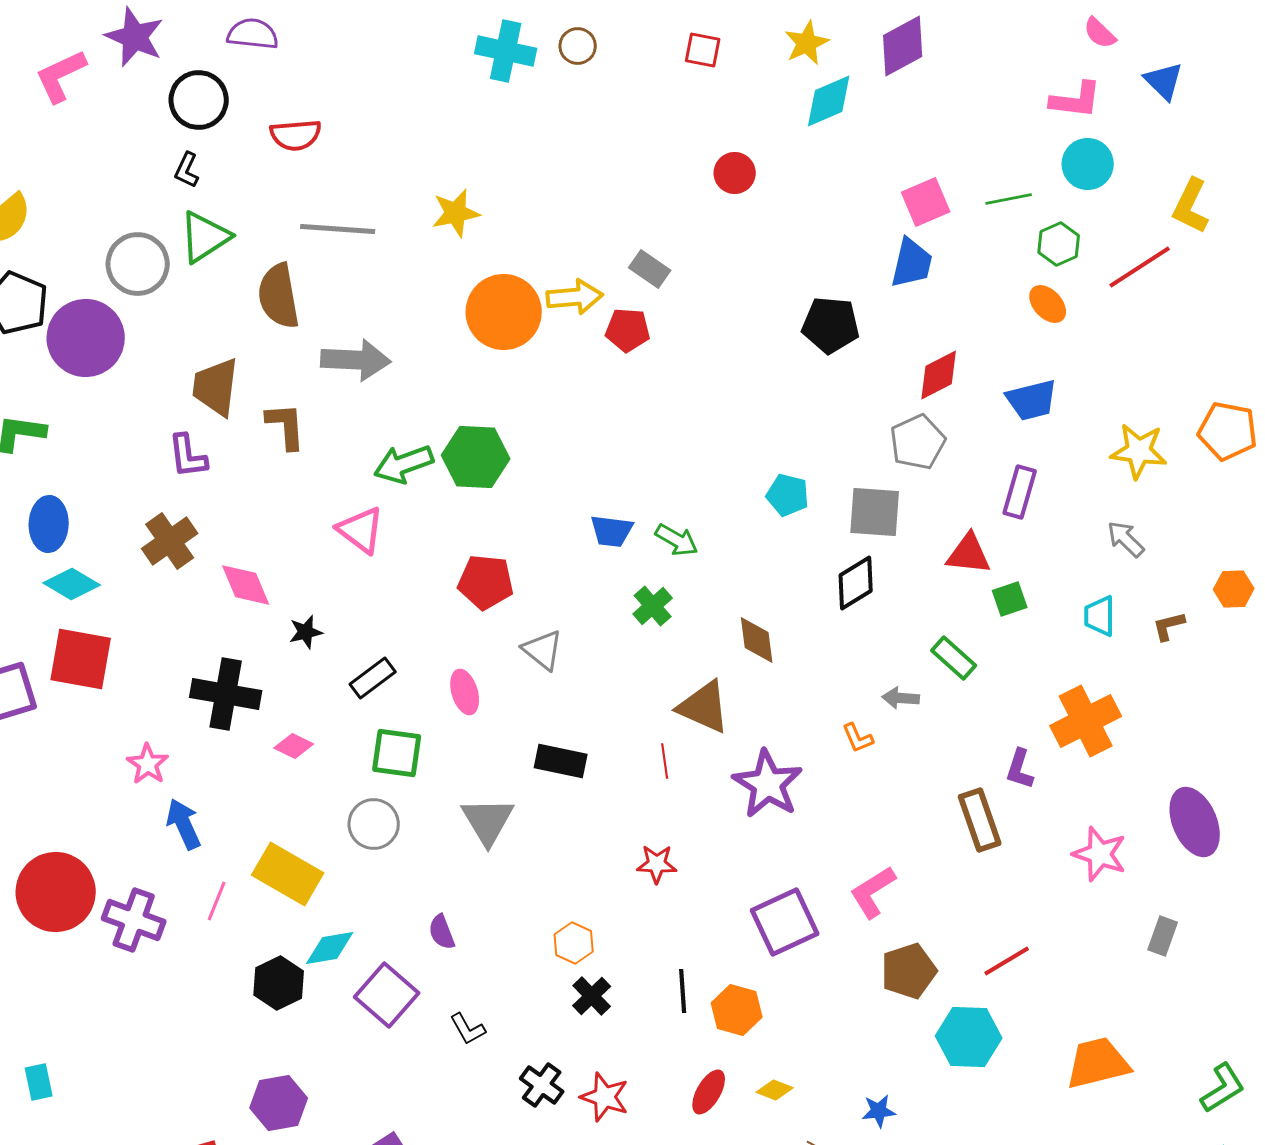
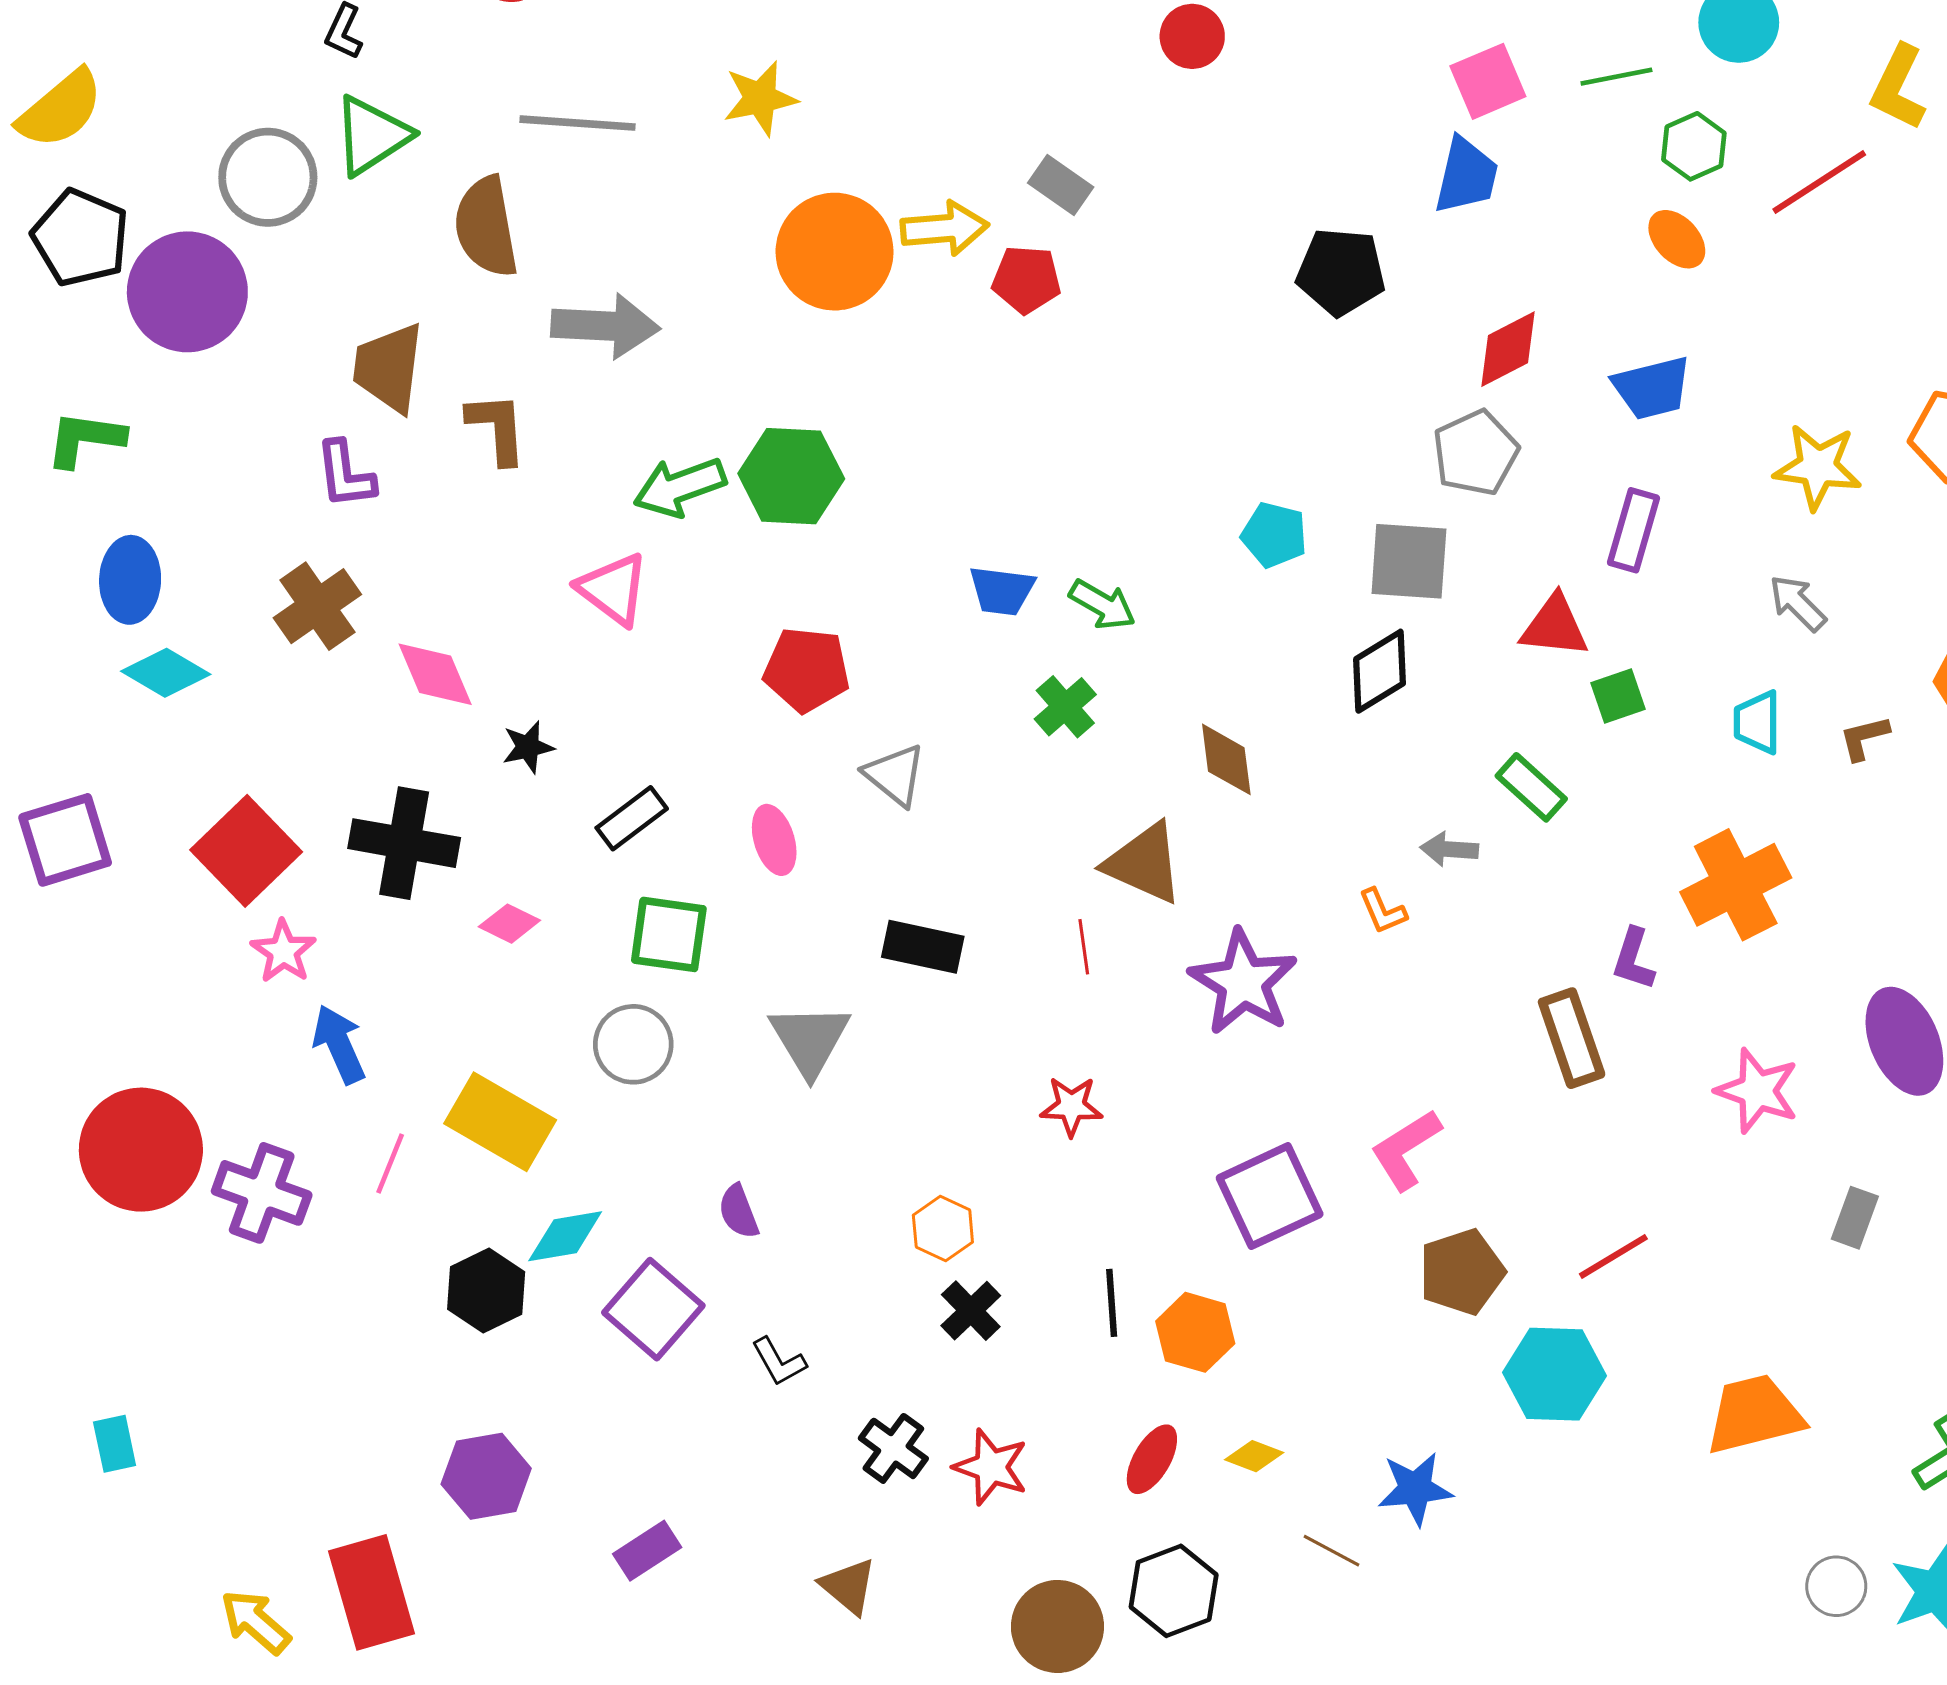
red square: (81, 659) -> (246, 851), moved, turned 36
blue star: (879, 1111) -> (1415, 1489), size x1.4

